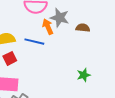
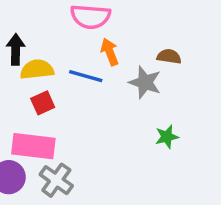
gray star: (60, 18) -> (145, 82), moved

